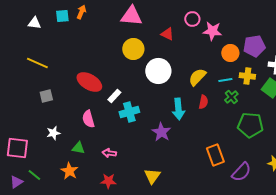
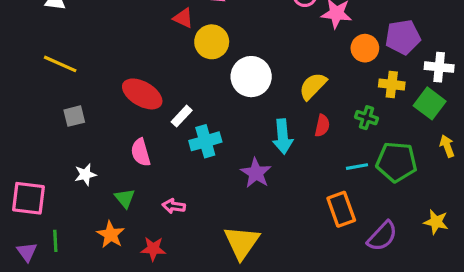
red triangle: (167, 34) -> (183, 18), moved
cyan line: (225, 80) -> (357, 167), moved
green cross: (231, 97) -> (366, 118), turned -32
green triangle: (78, 148) -> (125, 198), turned 40
green line: (34, 175) -> (55, 241), turned 48
yellow triangle: (152, 176) -> (242, 242), size x1.4
red star: (108, 181) -> (153, 249), moved
purple triangle: (16, 182) -> (27, 252), turned -32

